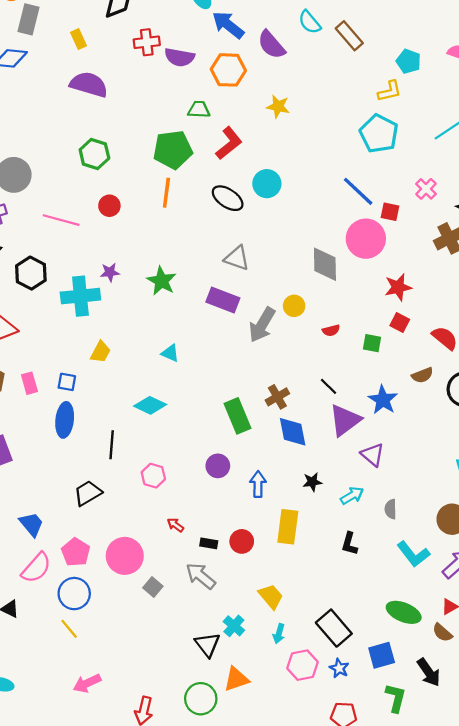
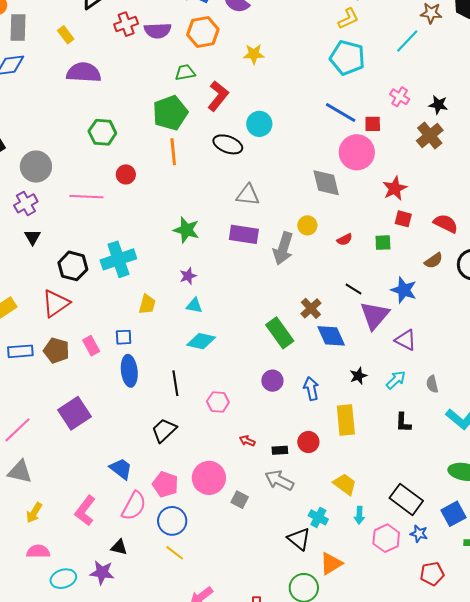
purple star: (110, 272) -> (188, 276), moved
black hexagon: (31, 273) -> (73, 266), moved
cyan triangle: (170, 353) -> (194, 306), moved

